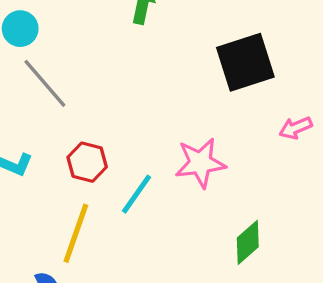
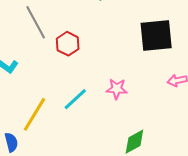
red hexagon: (87, 162) -> (68, 44), moved
pink star: (200, 163) -> (117, 89), size x0.7

